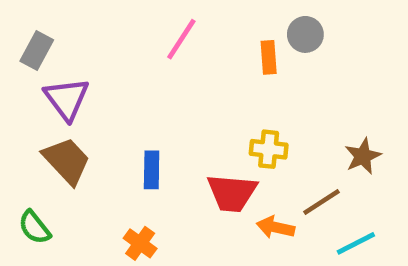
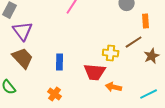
orange rectangle: (269, 57) -> (146, 21), moved
brown line: (321, 202) -> (134, 42), moved

